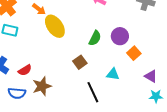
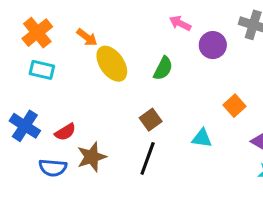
purple circle: (120, 36) -> (213, 45), moved
green semicircle: (95, 38) -> (163, 68), moved
black line: (93, 92) -> (148, 158), moved, turned 45

